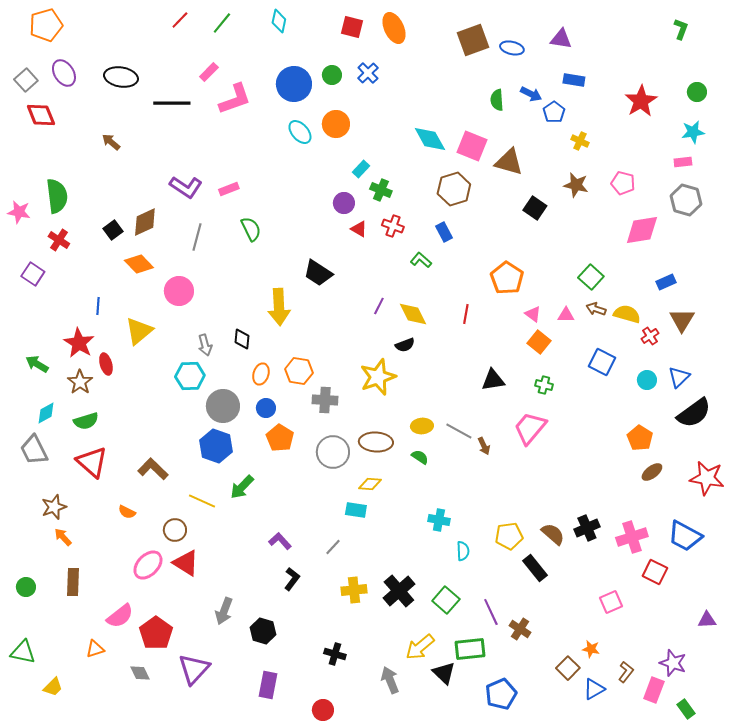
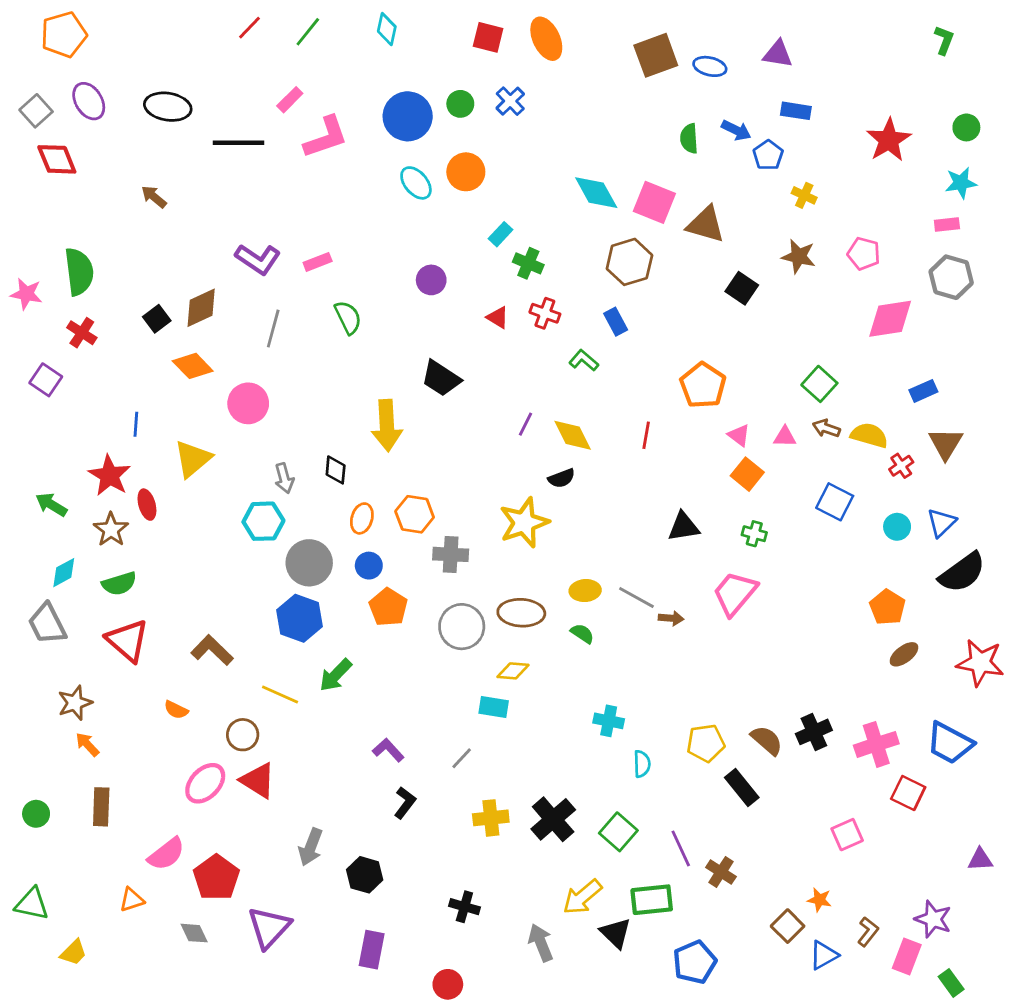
purple circle: (344, 203) -> (431, 280), moved
brown arrow: (484, 446) -> (671, 618), turned -60

